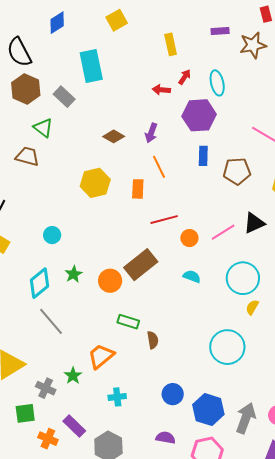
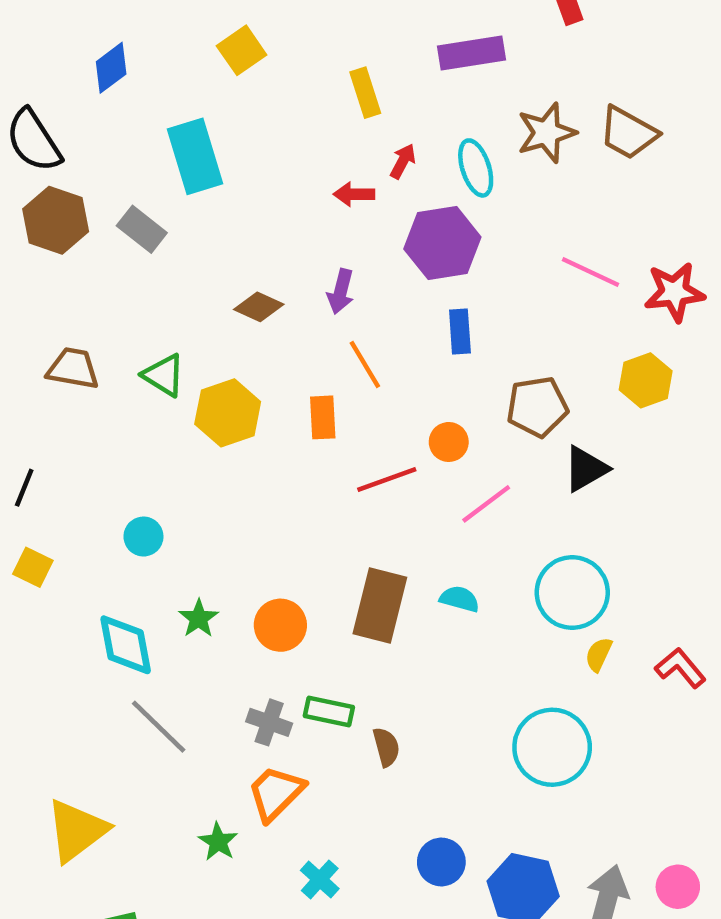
purple rectangle: (220, 31) -> (471, 53), size x1.6
brown star: (253, 45) -> (547, 133), moved
green triangle: (43, 128) -> (164, 375), moved
brown pentagon: (237, 171) -> (537, 407), moved
pink line: (223, 232) -> (486, 504), moved
orange circle: (189, 238) -> (449, 442), moved
brown rectangle: (141, 265) -> (380, 605), moved, turned -32
cyan diamond: (40, 283) -> (126, 645), turned -56
gray cross: (46, 388) -> (269, 722), moved
cyan cross: (117, 397) -> (320, 879), turned -36

